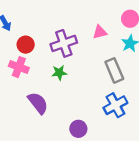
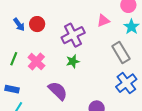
red circle: (26, 45) -> (37, 24), moved
pink cross: (19, 67) -> (36, 61), turned 30

